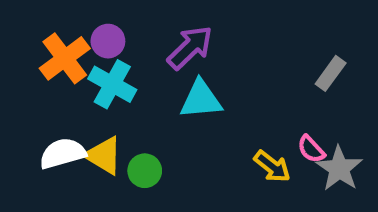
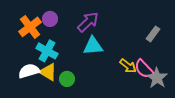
cyan cross: (112, 84) -> (47, 51), moved
pink semicircle: (311, 149) -> (144, 69), size x1.5
yellow arrow: (272, 166) -> (128, 66), moved

